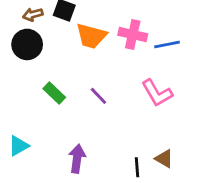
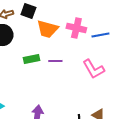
green rectangle: (54, 93) -> (31, 59), moved, turned -56
purple line: (98, 96) -> (55, 61), moved, turned -48

